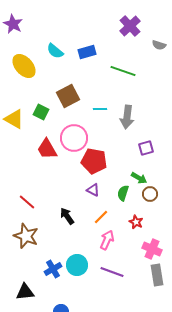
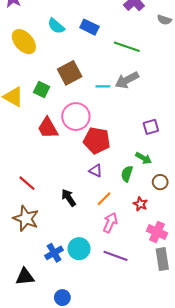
blue rectangle: (87, 52) -> (89, 27), turned 42
gray arrow: (127, 117) -> (127, 80), moved, turned 55
brown circle: (150, 194) -> (160, 182), moved

